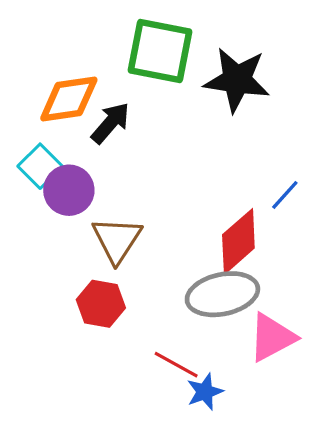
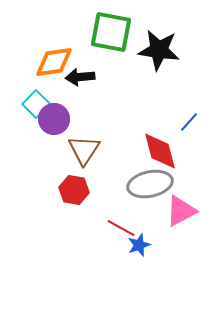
black arrow: (110, 123) -> (80, 77), turned -136
red diamond: (238, 241) -> (160, 151), turned -63

